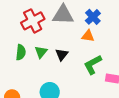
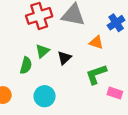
blue cross: (93, 17) -> (116, 23), moved
green semicircle: (21, 52) -> (26, 65), moved

